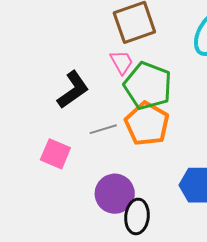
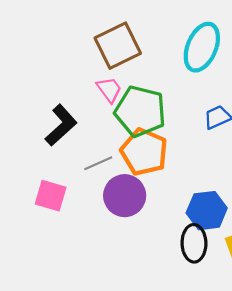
purple circle: (115, 194) -> (125, 196), moved
black ellipse: (137, 216) -> (194, 243), moved

